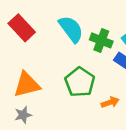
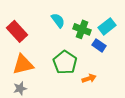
red rectangle: (22, 28) -> (17, 31), moved
cyan semicircle: (71, 29) -> (58, 20), size x0.7

